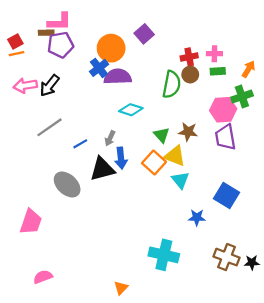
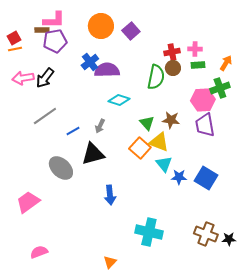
orange circle: (111, 48) -> (101, 26), moved
blue arrow: (121, 158) -> (110, 195), moved
blue star: (197, 217) -> (179, 177), moved
pink trapezoid: (31, 222) -> (28, 202), turned -145

